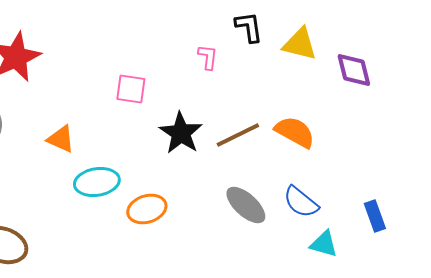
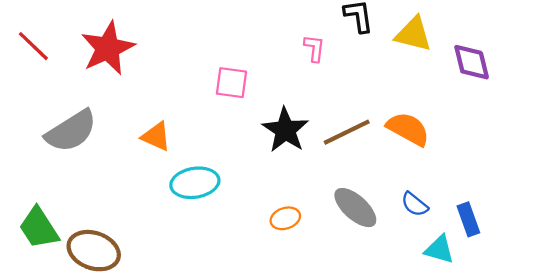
blue semicircle: (301, 202) -> (415, 204), size x0.7
orange ellipse: (147, 209) -> (285, 218), moved, size x0.7
blue rectangle: (375, 216) -> (468, 219), moved

